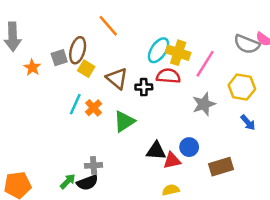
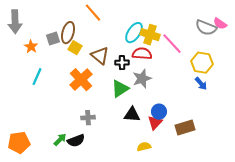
pink line: (205, 64) -> (172, 44), turned -75
cyan line: (75, 104) -> (37, 77), moved
gray star: (204, 104) -> (142, 79), moved
orange cross: (94, 108) -> (81, 80), size x1.6
green triangle: (124, 121) -> (120, 89), moved
blue arrow: (248, 123) -> (201, 84), moved
red triangle: (172, 161) -> (155, 123), moved, turned -35
gray cross: (94, 165) -> (88, 118), moved

